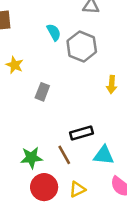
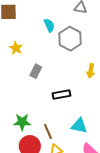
black rectangle: (81, 133) -> (61, 95), moved
brown line: (64, 155) -> (48, 131), moved

